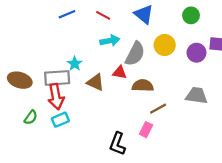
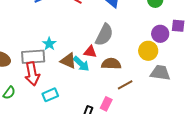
cyan arrow: (110, 41) -> (81, 64), moved, turned 54
yellow circle: (165, 45) -> (148, 51), moved
cyan rectangle: (60, 120) -> (50, 95), moved
pink rectangle: (146, 130) -> (106, 104), moved

